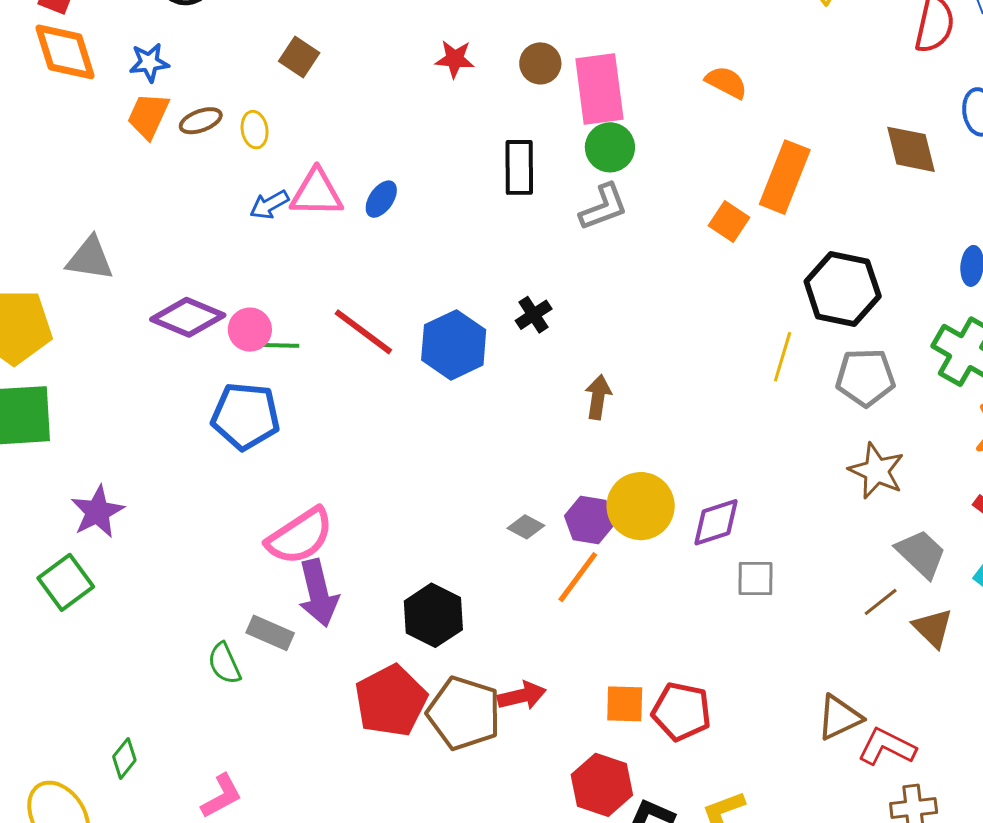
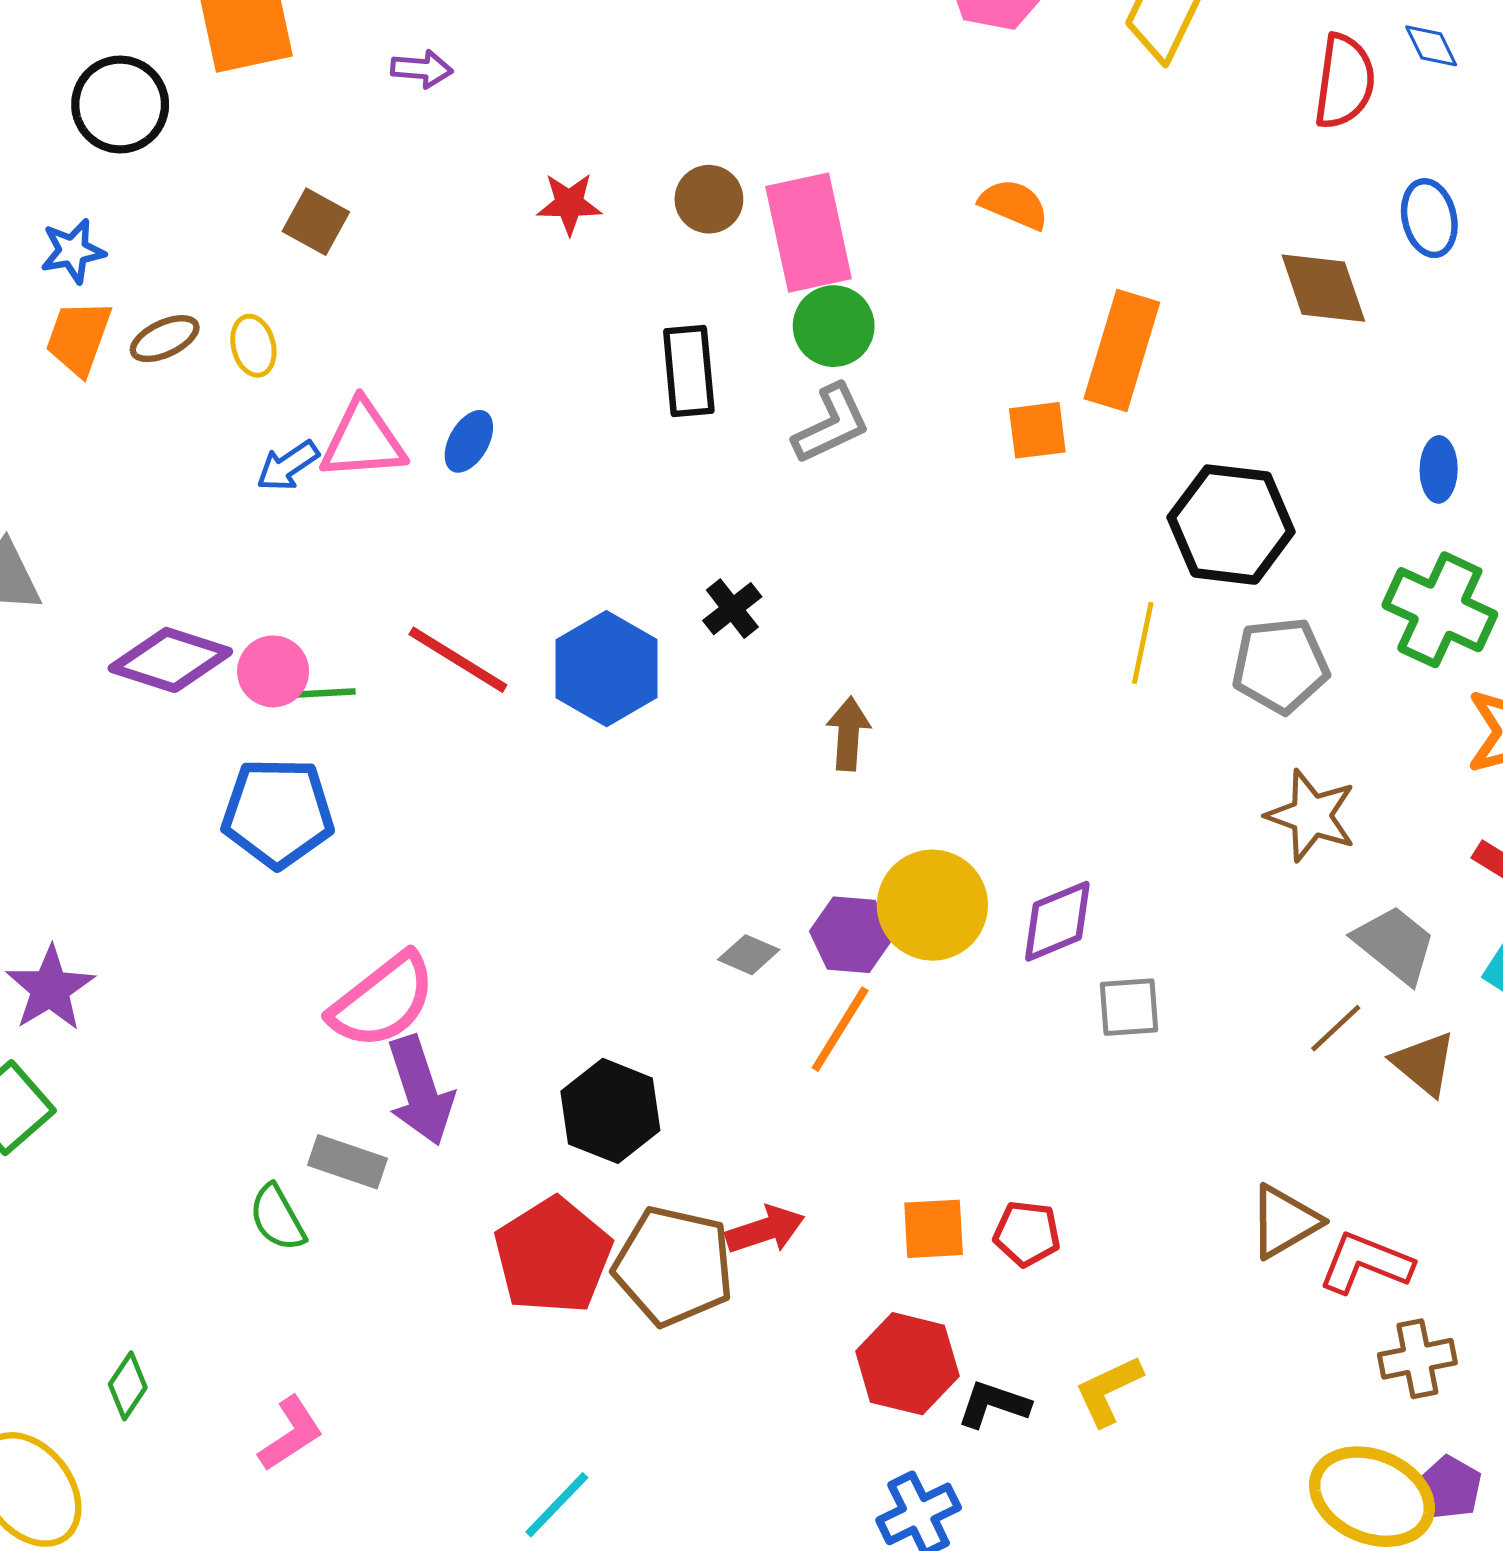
orange square: (729, 221) -> (1037, 430), turned -36
red pentagon: (681, 712) -> (1027, 1234), size x0.7

